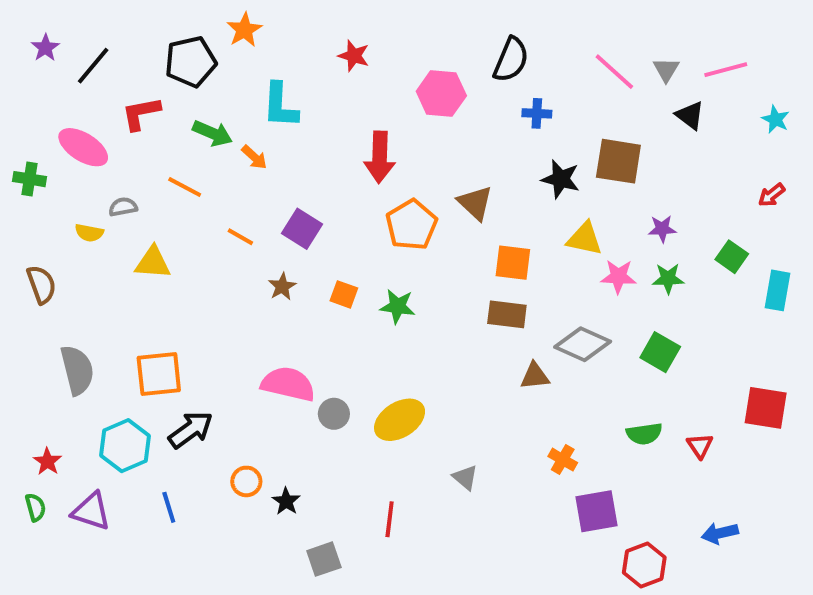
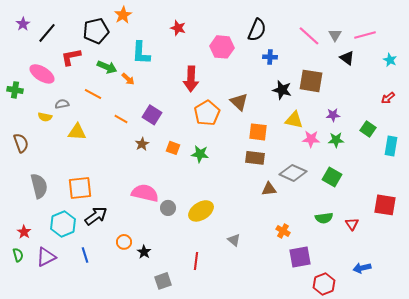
purple triangle: (91, 511) -> (46, 257), turned -45

